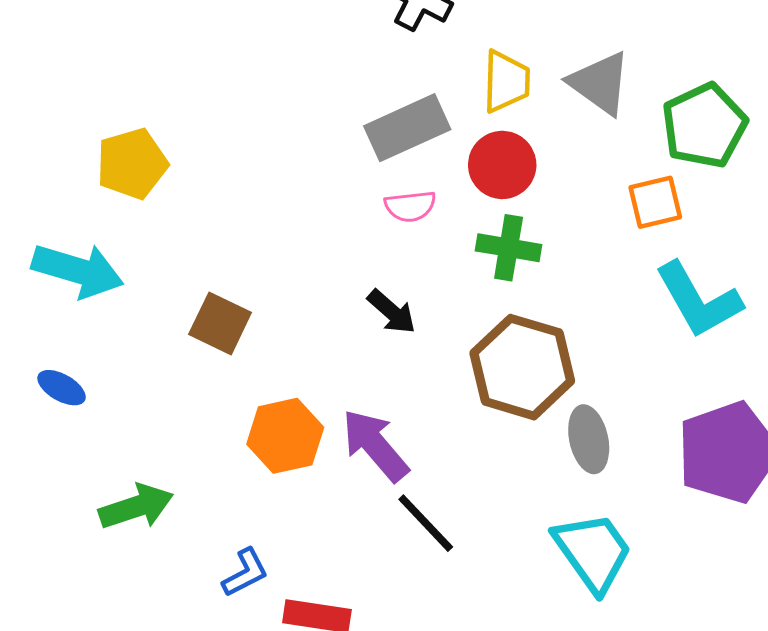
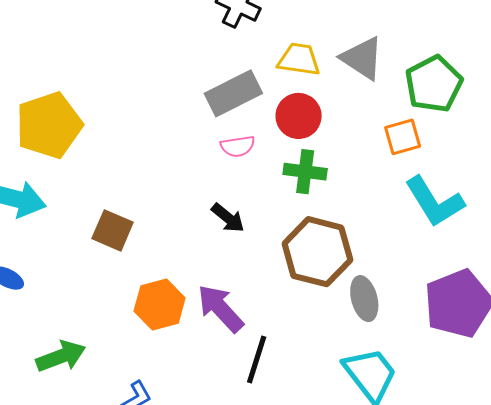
yellow trapezoid: (506, 81) -> (299, 60), turned -81
yellow pentagon: (132, 164) -> (49, 125), size x1.4
black line: (426, 523) -> (257, 360), turned 63

